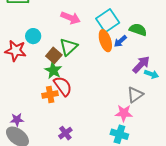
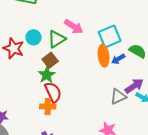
green triangle: (69, 47) -> (57, 39), moved
orange cross: (50, 95) -> (48, 106), moved
gray triangle: (135, 95) -> (118, 97), moved

